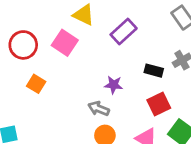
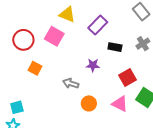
black rectangle: (154, 71) -> (115, 47), moved
gray arrow: (99, 109) -> (71, 83), moved

